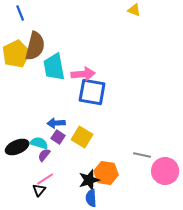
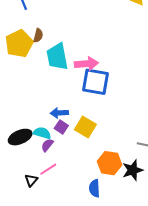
brown semicircle: (35, 46) -> (38, 36), size x0.5
black star: (89, 180) -> (133, 170), moved
black triangle: (39, 190) -> (31, 180), moved

